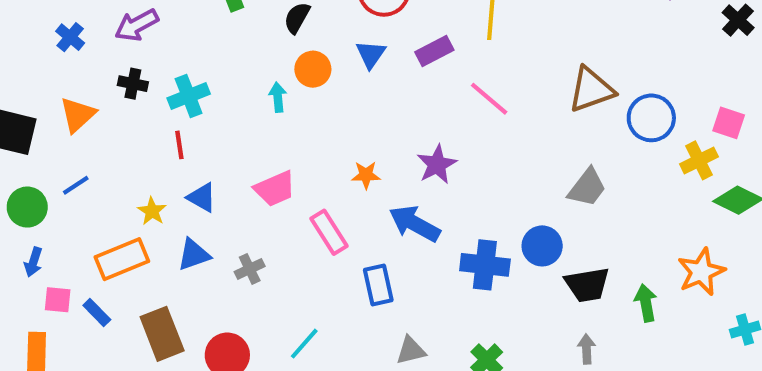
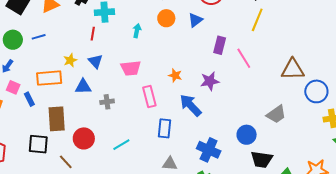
purple rectangle: (434, 51) -> (220, 45), moved, turned -66
cyan arrow: (278, 97) -> (137, 31), moved
blue cross: (485, 265) -> (209, 150), moved

